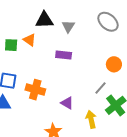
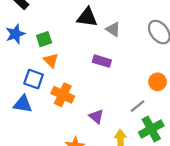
gray triangle: (68, 26) -> (113, 29), turned -40
orange triangle: (30, 40) -> (51, 60), moved
green square: (11, 45) -> (44, 39), turned -32

